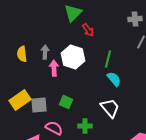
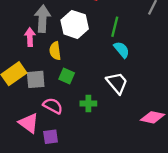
gray arrow: (45, 52) -> (43, 19), size x1.6
yellow semicircle: (22, 54) -> (55, 51), moved
pink arrow: (54, 68) -> (30, 37), moved

